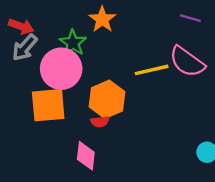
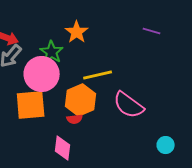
pink semicircle: (187, 62) -> (129, 105), moved
yellow line: (152, 70) -> (98, 75), moved

